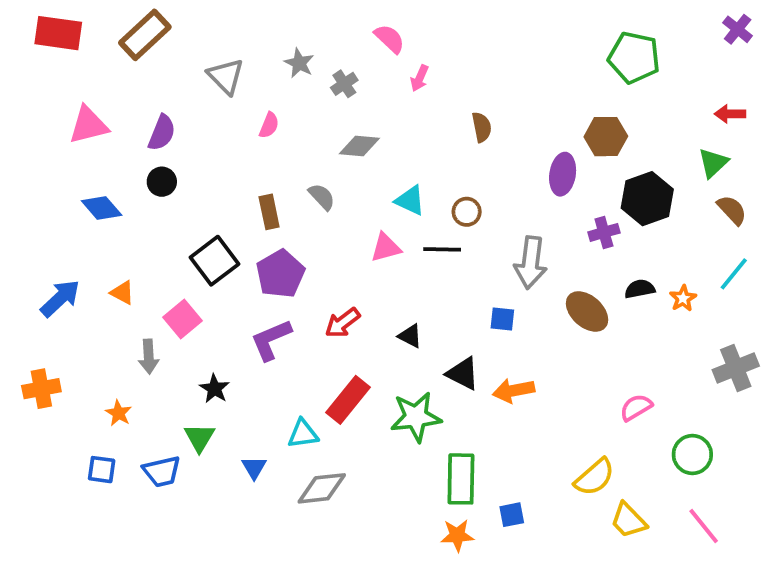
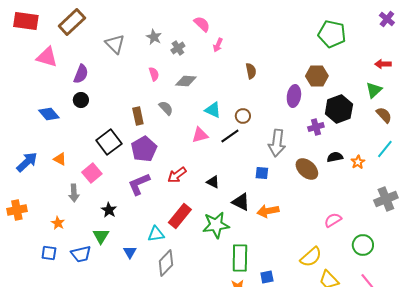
pink triangle: (88, 125) -> (47, 57), moved, turned 30
pink semicircle: (269, 125) -> (154, 74), moved, turned -40
black line: (442, 249) -> (230, 136), turned -36
gray diamond: (322, 488) -> (166, 263), turned -40

